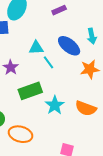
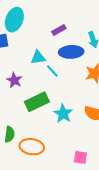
purple rectangle: (59, 10) -> (59, 30), moved
blue ellipse: (69, 46) -> (71, 52), turned -35

